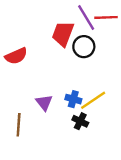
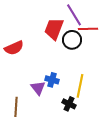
red line: (106, 17) -> (88, 29), moved
blue cross: (73, 99) -> (52, 80), moved
yellow line: (93, 100) -> (80, 86), turned -45

